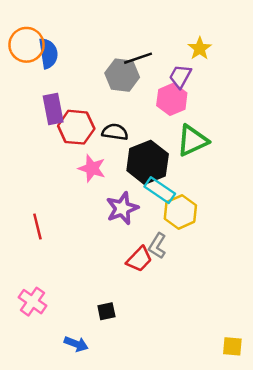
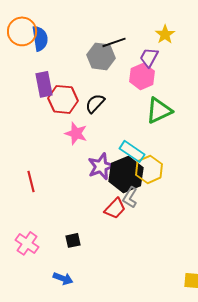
black semicircle: (115, 132) -> (95, 103), turned -55
black hexagon: (148, 162) -> (126, 174), moved
black square: (106, 311) -> (73, 240), moved

